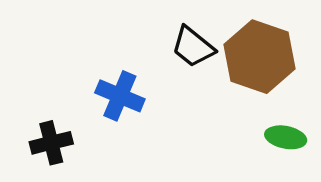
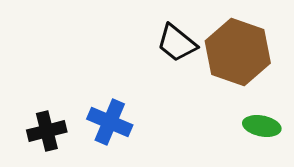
blue cross: (120, 96) -> (110, 122), moved

